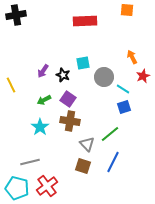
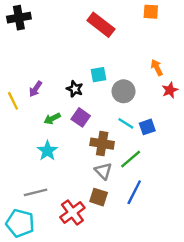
red rectangle: (85, 21) -> (101, 25), turned 40
purple arrow: (43, 71) -> (36, 89), moved
cyan line: (123, 89) -> (126, 123), moved
brown cross: (70, 121) -> (102, 144), moved
red cross: (47, 186) -> (72, 212), moved

